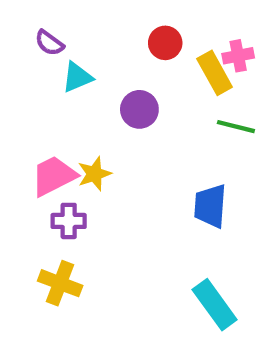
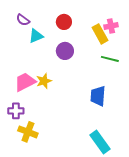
red circle: (165, 43) -> (64, 22), moved
purple cross: (69, 221) -> (16, 111), moved

